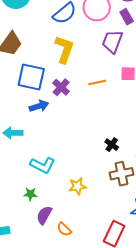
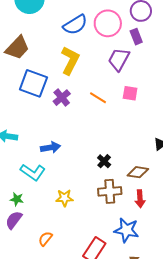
orange line: (97, 82) -> (98, 98), turned 36
blue arrow: (39, 106) -> (50, 147), moved
purple semicircle: (44, 215) -> (14, 220), moved
orange semicircle: (64, 229) -> (45, 239), turned 77

